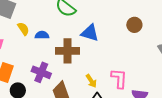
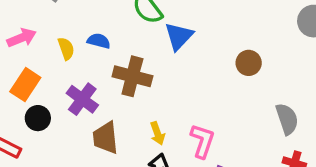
yellow semicircle: (23, 29) -> (66, 49), moved
blue triangle: (90, 33) -> (179, 36), moved, turned 42

